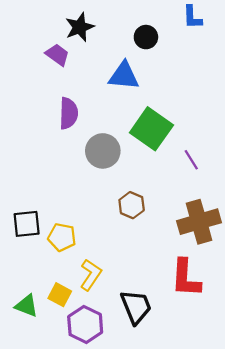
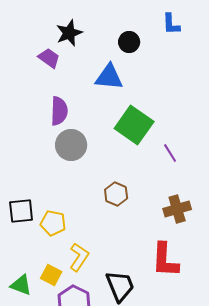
gray circle: (103, 151) -> (71, 145), moved
brown cross: (199, 222) -> (177, 209), size x0.7

